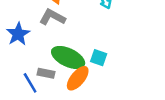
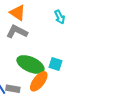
gray rectangle: (46, 73) -> (13, 89), moved

